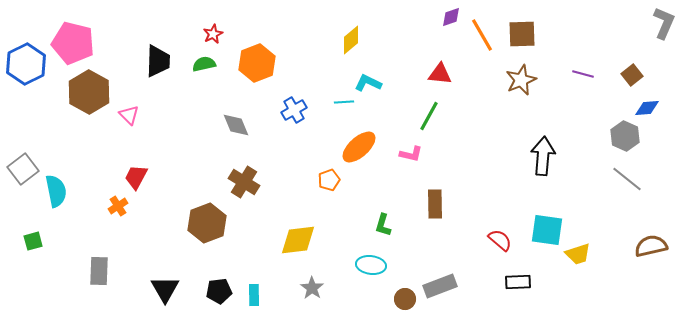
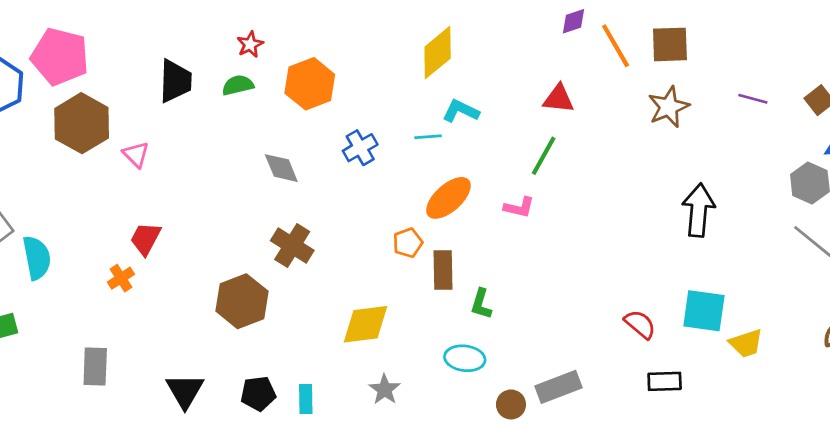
yellow diamond: (351, 40) -> (438, 53), size x1.4
brown rectangle: (435, 204) -> (443, 270), moved

